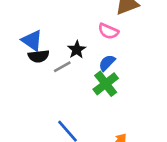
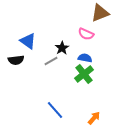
black semicircle: (39, 56) -> (16, 60), moved
blue semicircle: (107, 63) -> (85, 58), turned 56

